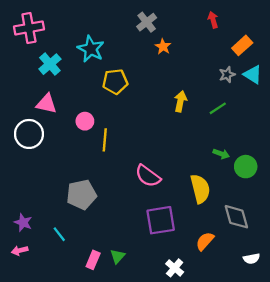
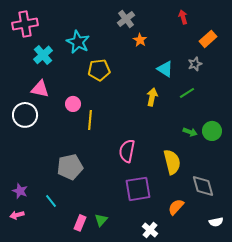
cyan triangle: (253, 75) -> (165, 69), moved
yellow arrow: (180, 101) -> (152, 97), moved
green circle: (246, 167) -> (212, 131), moved
pink semicircle: (148, 176) -> (127, 151), turned 65

